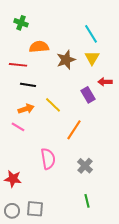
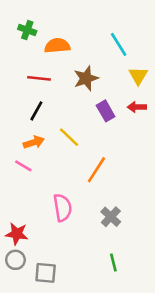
orange semicircle: (39, 47) -> (57, 46), moved
yellow triangle: (92, 58) -> (138, 76), moved
red line: (18, 65) -> (39, 78), moved
black line: (28, 85) -> (36, 111), turned -70
purple rectangle: (88, 95) -> (106, 111), moved
gray circle: (12, 211) -> (15, 260), moved

